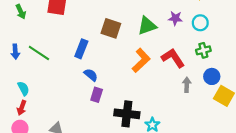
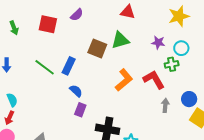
green triangle: (147, 26) -> (120, 40), moved
green cross: (203, 50) -> (172, 64), moved
green line: (39, 53) -> (45, 67), moved

